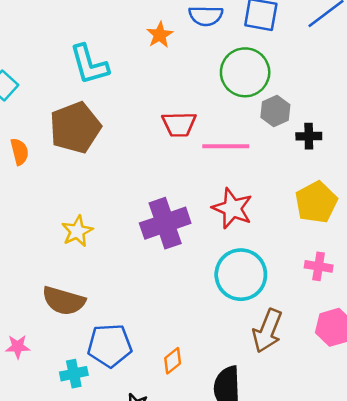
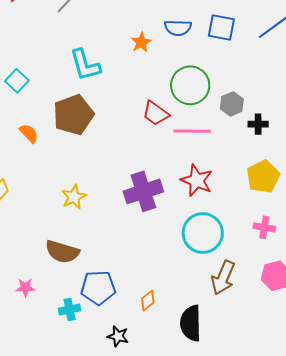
green circle: (245, 72) -> (190, 85), moved
red trapezoid: (179, 124) -> (155, 113), turned 36
orange semicircle: (20, 152) -> (29, 133), turned -30

